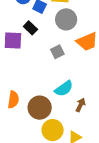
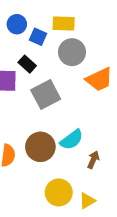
gray square: (57, 52) -> (46, 94), moved, size x1.6
brown circle: (40, 108) -> (40, 147), moved

